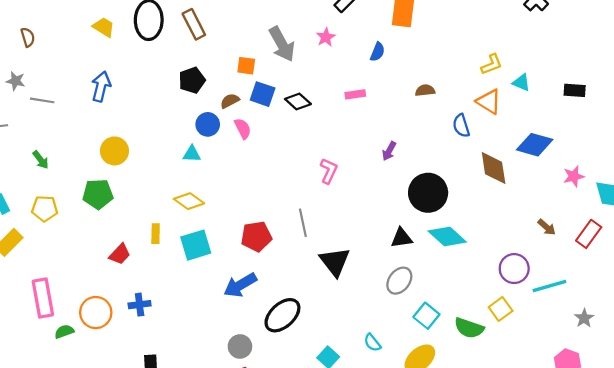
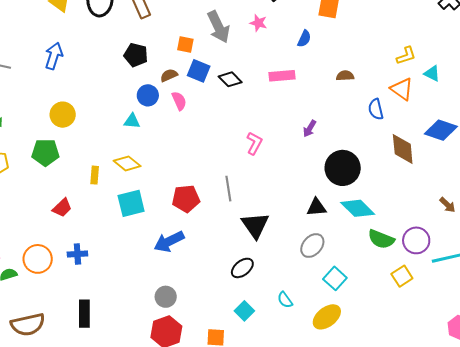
pink star: (326, 37) -> (258, 23), turned -30
black pentagon: (192, 80) -> (136, 55), turned 30
pink rectangle: (355, 94) -> (282, 76), size x1.4
yellow rectangle: (156, 234) -> (95, 175), moved
black ellipse: (282, 315) -> (242, 268), moved, size x0.7
green semicircle: (469, 328) -> (381, 239), moved

